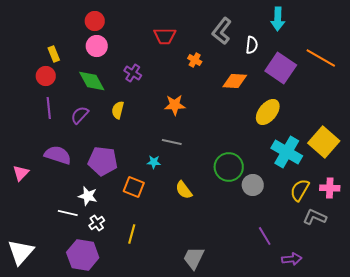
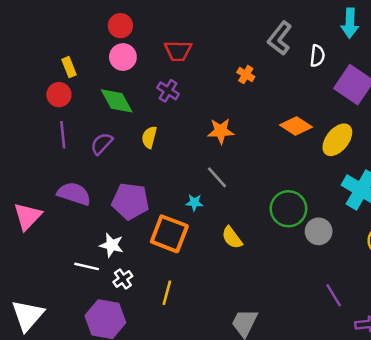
red trapezoid: (165, 36) -> (178, 51), moved
orange diamond: (235, 81) -> (296, 126), moved, turned 30
gray line: (172, 142) -> (217, 177), turned 36
pink triangle: (21, 173) -> (28, 216), size x1.4
orange square: (134, 187) -> (169, 234), size x1.4

